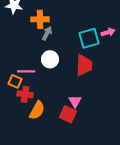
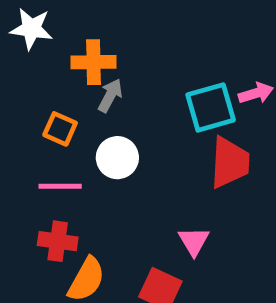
red trapezoid: (84, 65) -> (230, 162), moved
orange square: (15, 81) -> (60, 129), moved
pink triangle: (75, 101) -> (194, 241), moved

